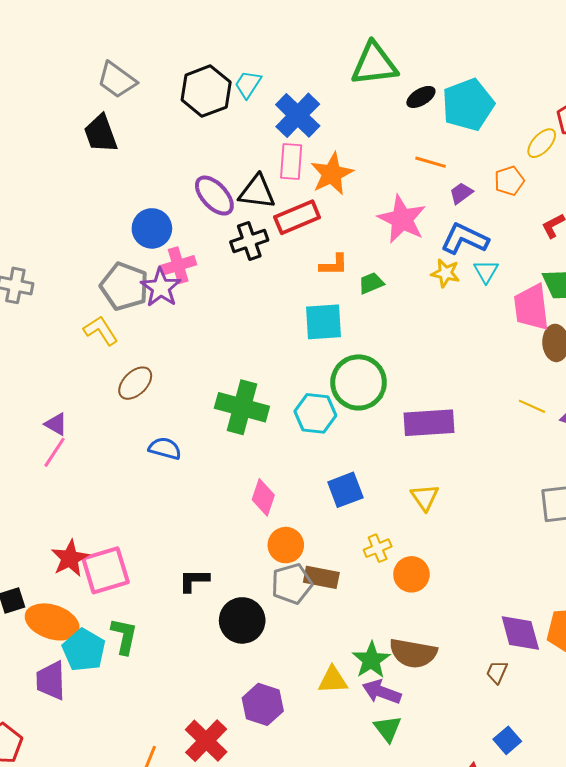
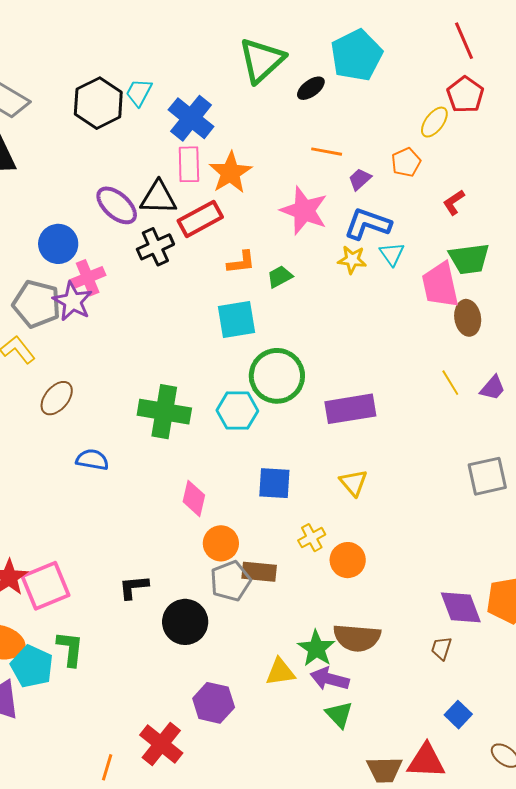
green triangle: (374, 64) -> (262, 60), turned -30
cyan pentagon: (468, 105) -> (357, 55), moved
yellow line: (532, 406) -> (450, 383), turned 40
blue square: (345, 490) -> (274, 483), turned 30

